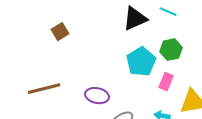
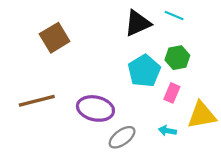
brown square: (60, 32) -> (55, 38), size x1.5
purple ellipse: (97, 96) -> (95, 108), size x1.4

